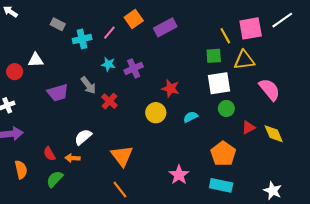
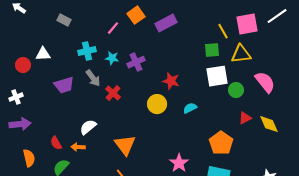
cyan cross: (82, 39) -> (87, 51), moved
green circle: (226, 108) -> (236, 90), moved

